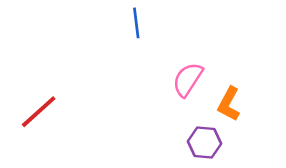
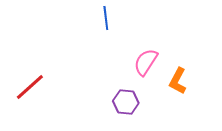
purple hexagon: (204, 143) -> (126, 102), moved

